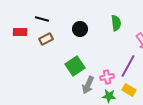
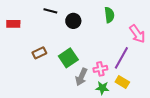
black line: (42, 19) -> (50, 11), moved
brown rectangle: (46, 39) -> (39, 53), moved

